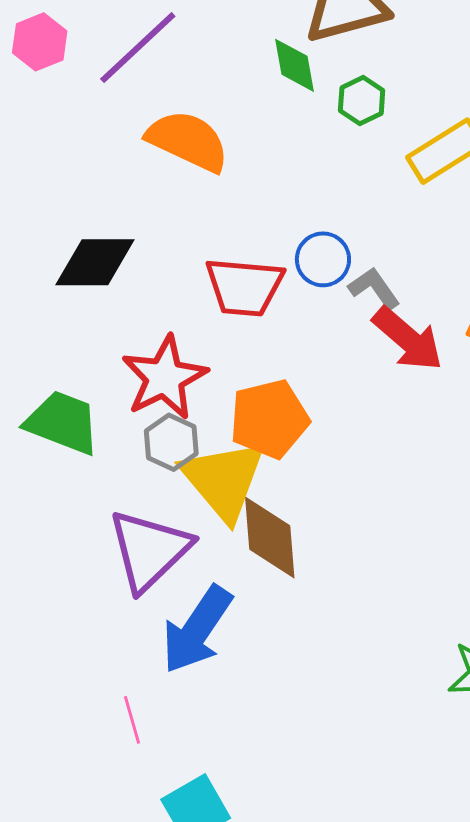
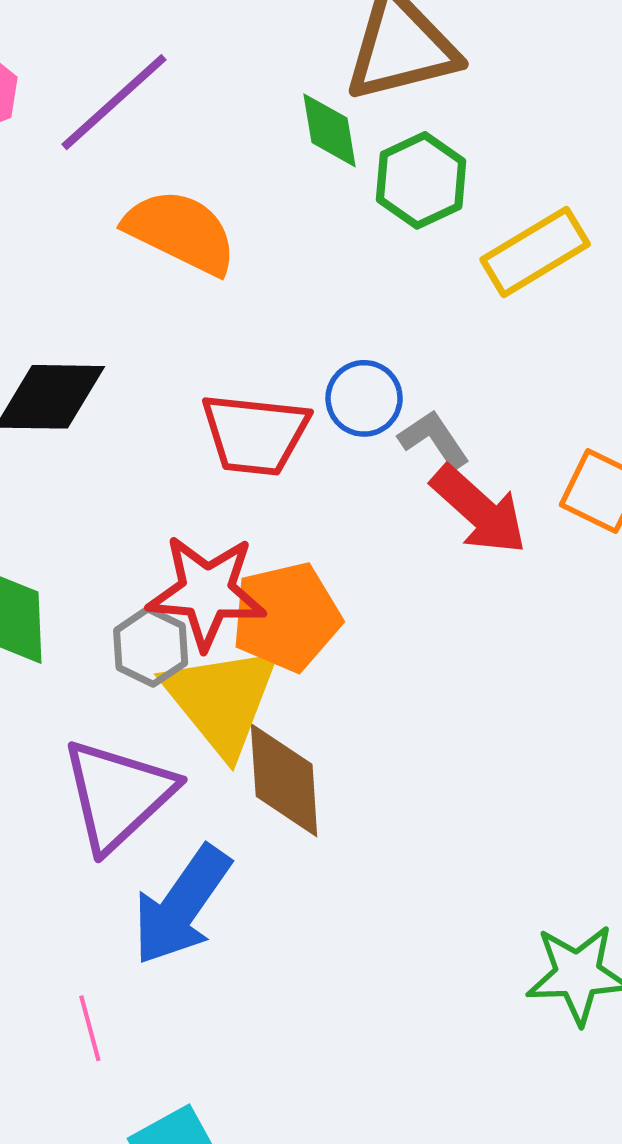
green hexagon: (362, 100) -> (421, 180), size x1.4
red star: (164, 378) -> (207, 592), moved, turned 30

